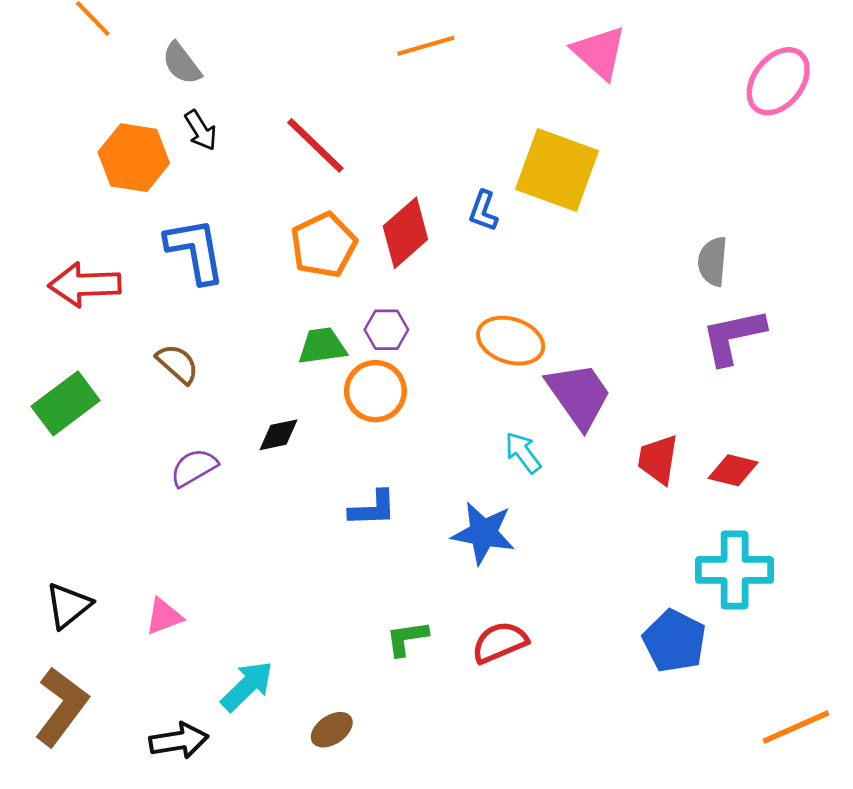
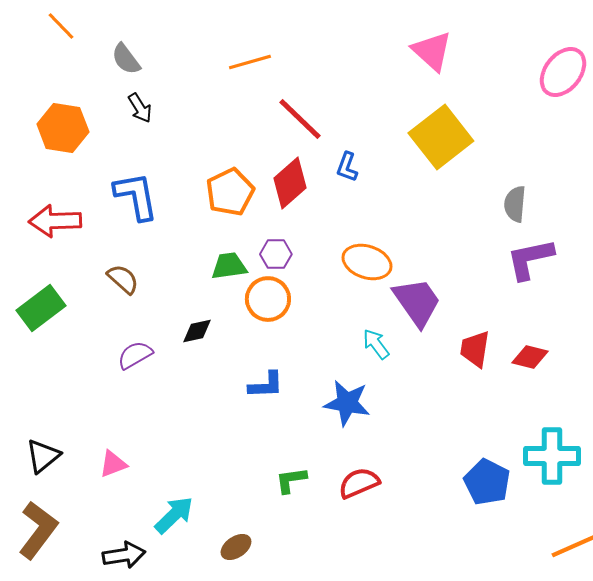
orange line: (426, 46) -> (250, 62), moved
red line: (315, 145) -> (300, 119), moved
orange hexagon: (134, 158) -> (63, 128), moved
yellow square: (557, 170) -> (441, 137), moved, turned 32
cyan cross: (735, 570) -> (552, 456), moved

